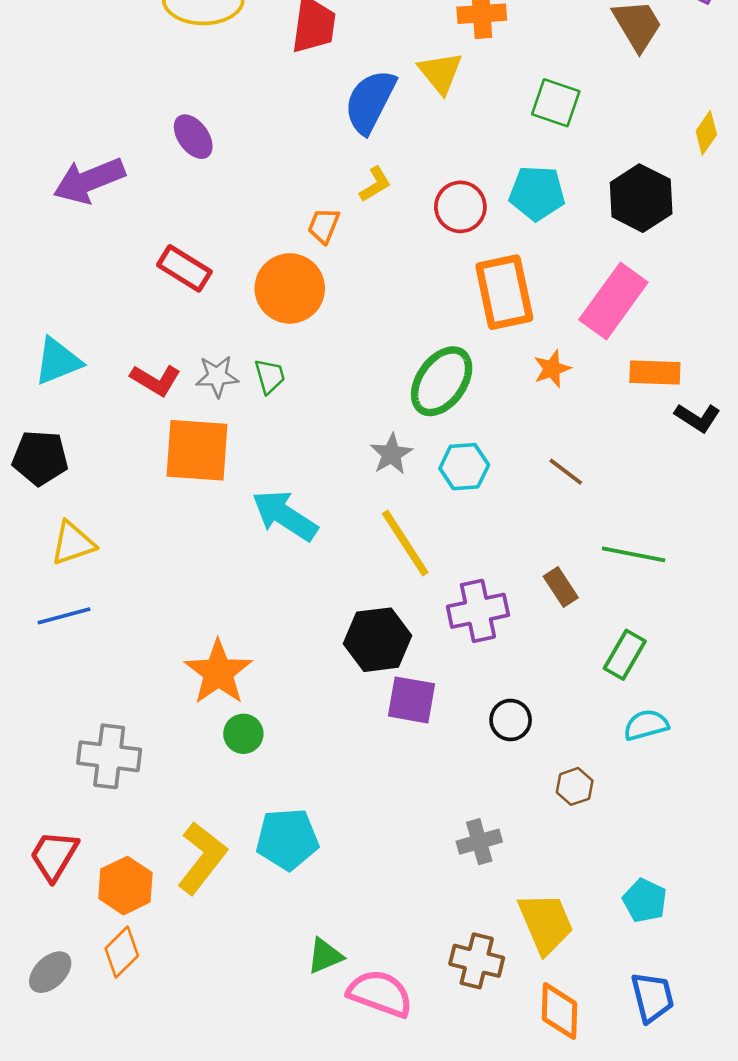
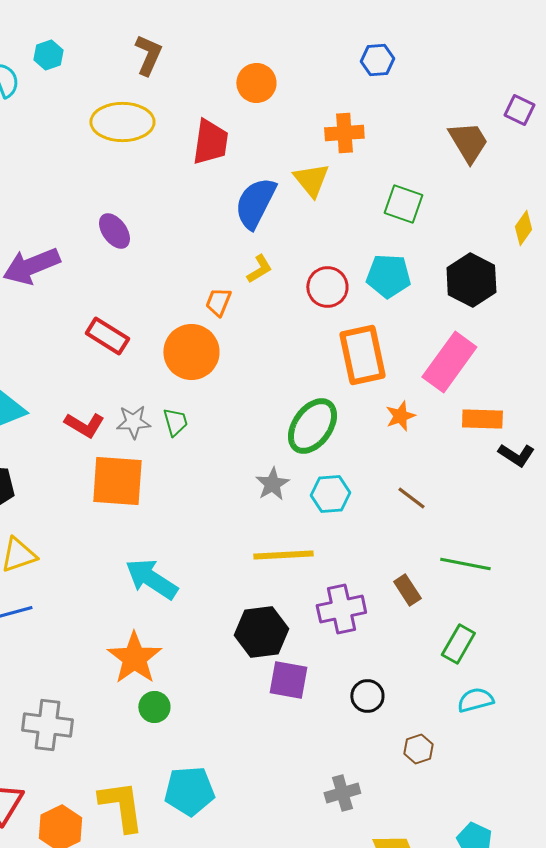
cyan arrow: (285, 515) -> (151, 579), moved
yellow line: (405, 543) -> (283, 555), turned -60
yellow L-shape: (202, 858) -> (121, 806), turned -46

